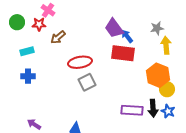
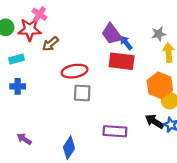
red star: (39, 24) -> (30, 30), size x1.5
gray square: (87, 82) -> (82, 93), turned 30
black arrow: (153, 108) -> (154, 121), turned 126
purple rectangle: (132, 110) -> (115, 131), moved

